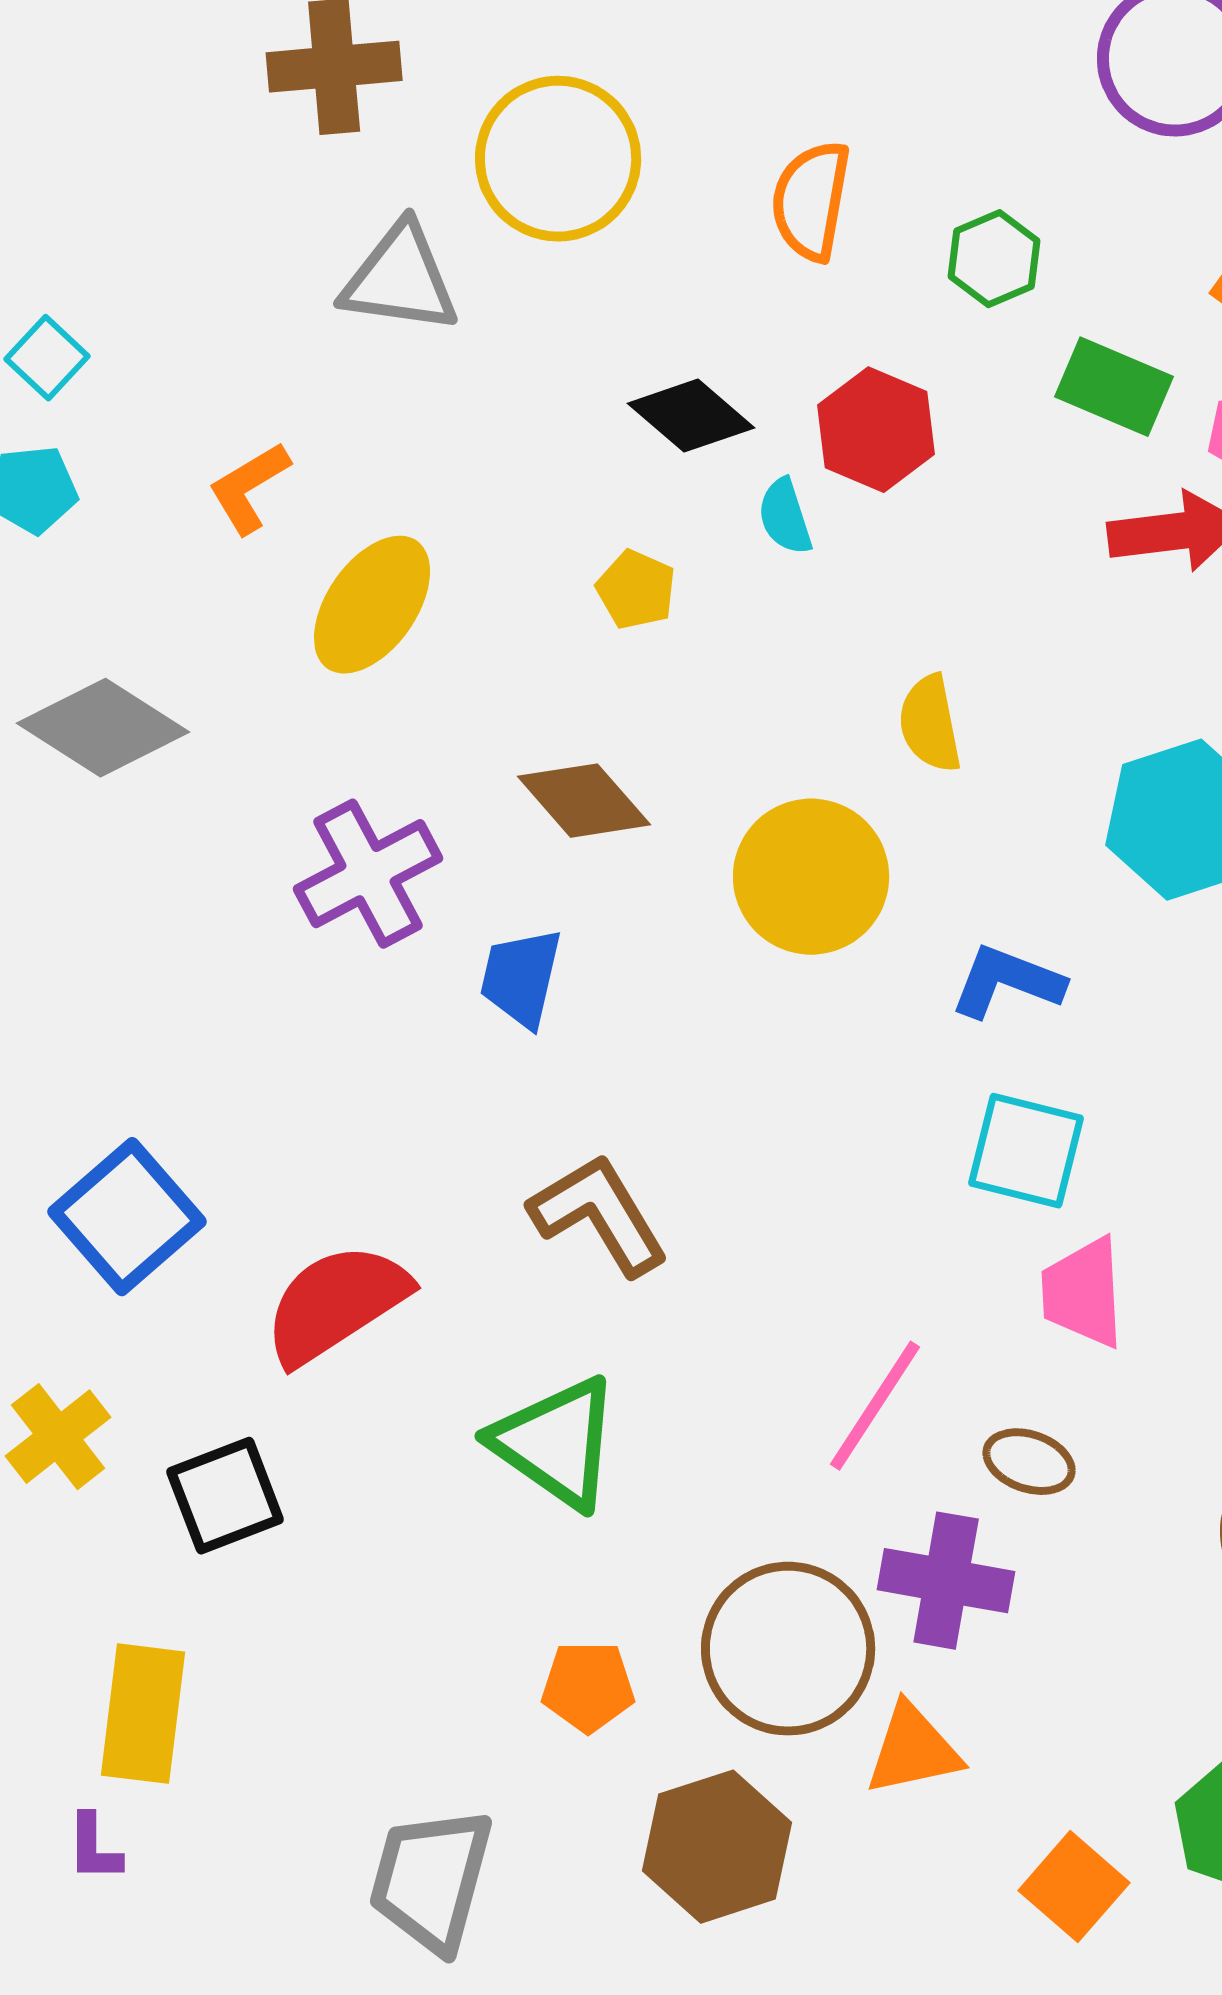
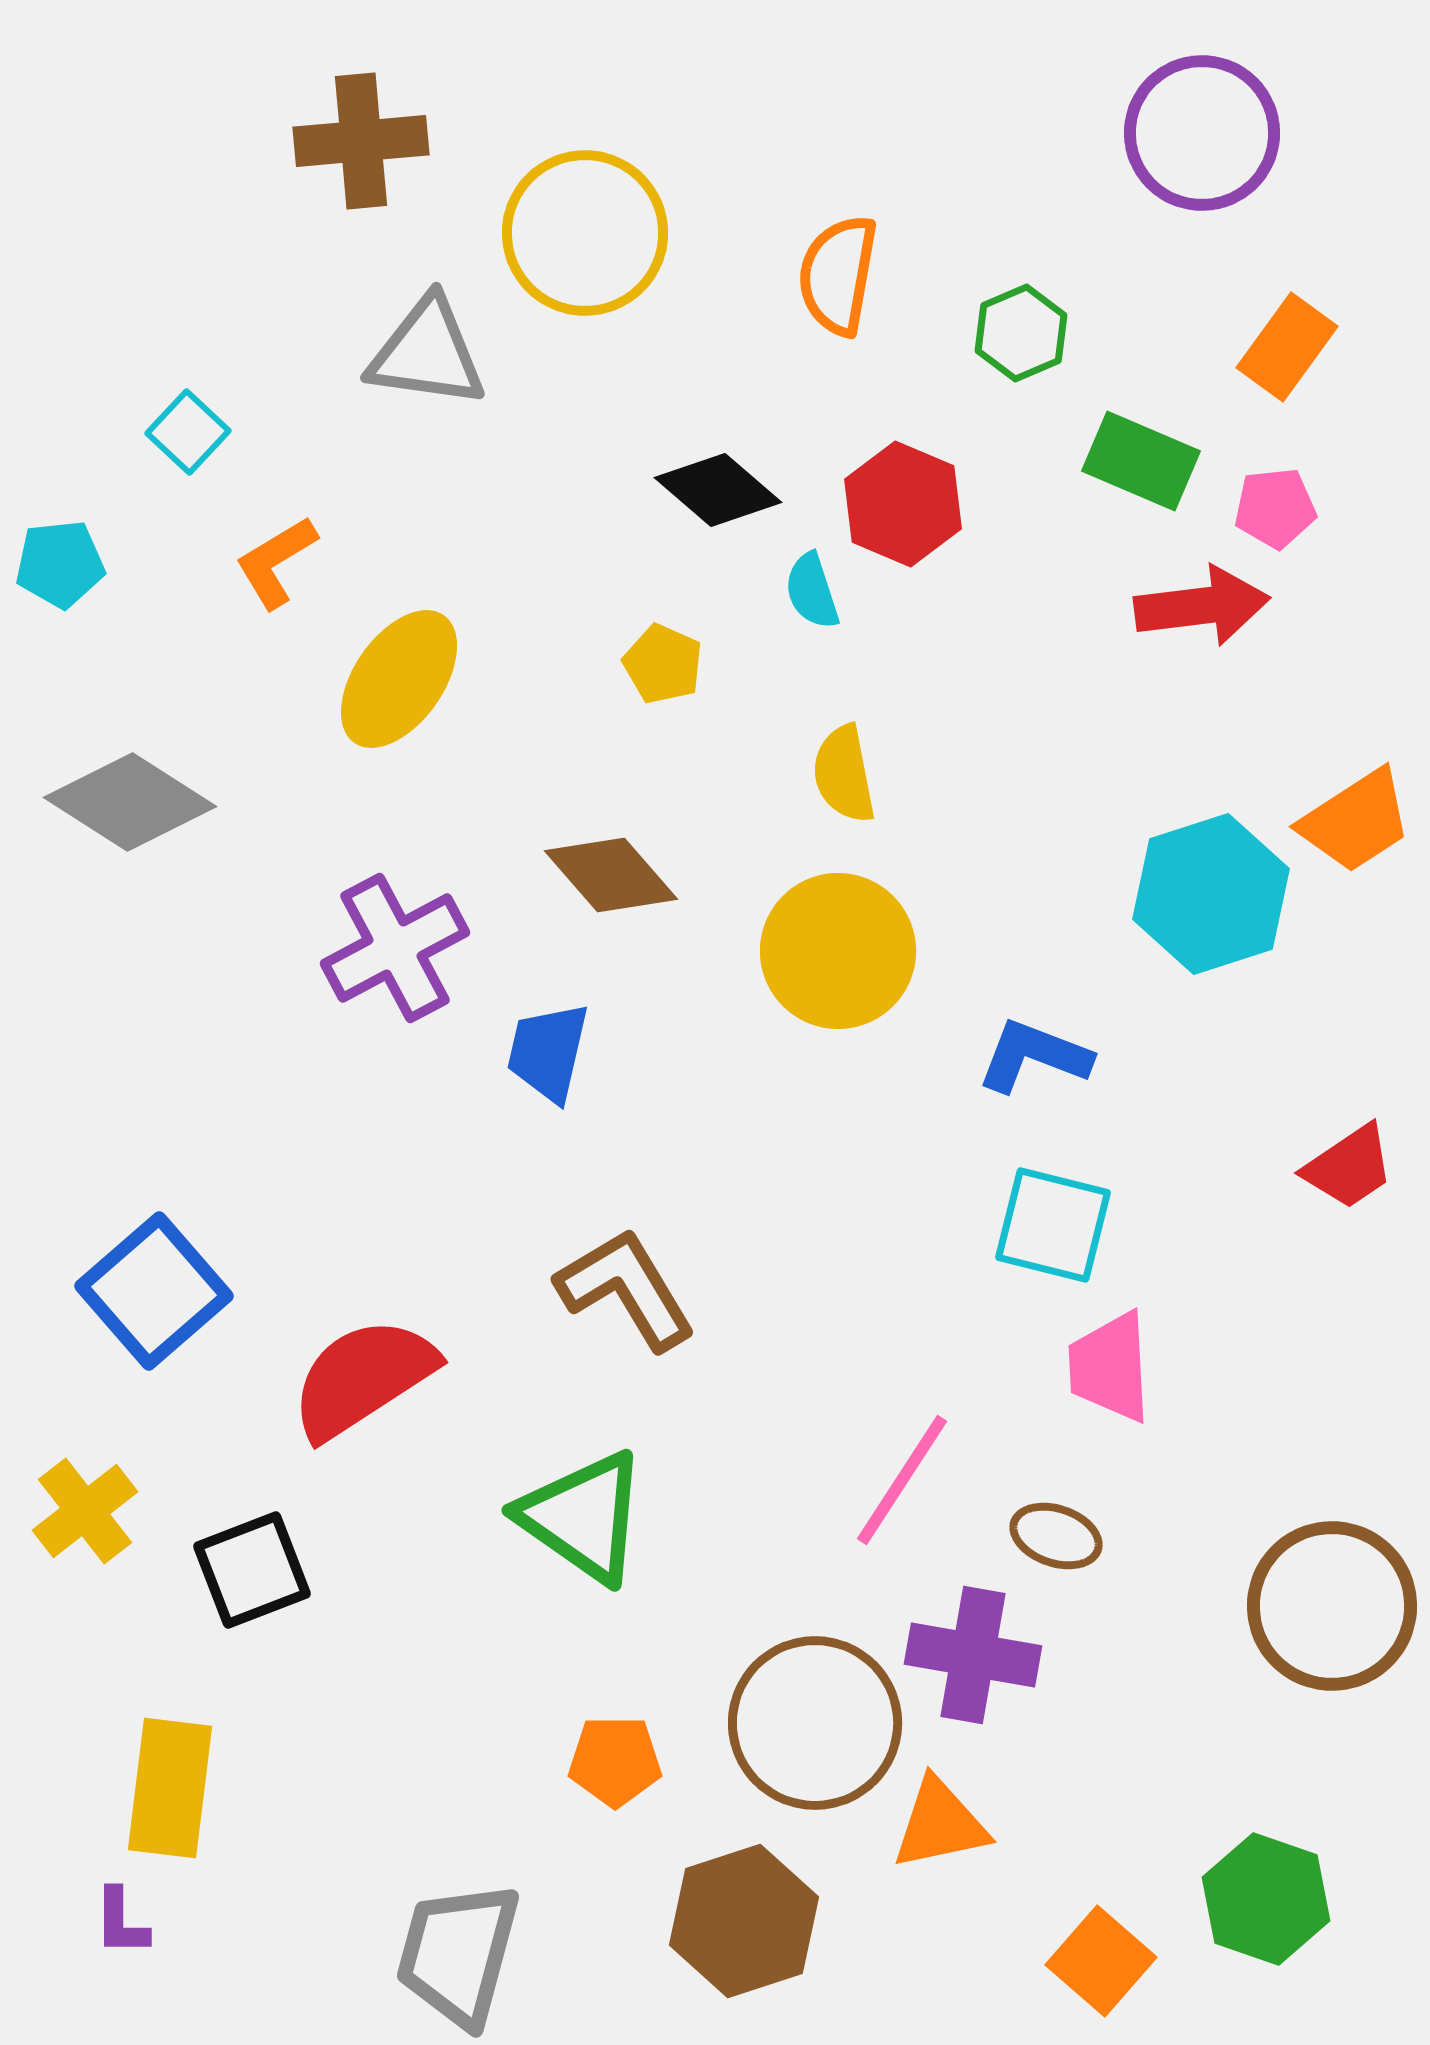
cyan square: (47, 358) -> (188, 432), moved
yellow semicircle: (930, 724) -> (844, 774), moved

